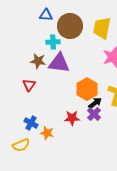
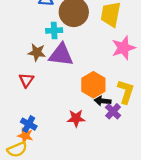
black arrow: (95, 103) -> (103, 101), turned -136
purple cross: (94, 114) -> (113, 111), moved
orange star: (47, 133) -> (25, 136), moved

